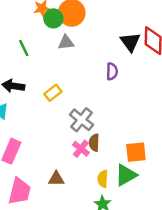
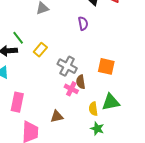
green line: (24, 48) -> (18, 38), moved
orange square: (136, 152) -> (106, 66), moved, turned 30
green triangle: (126, 175) -> (111, 102), turned 30

